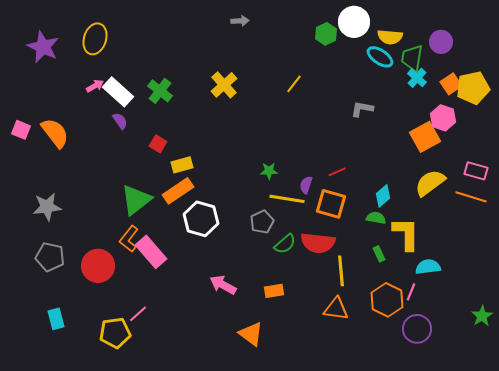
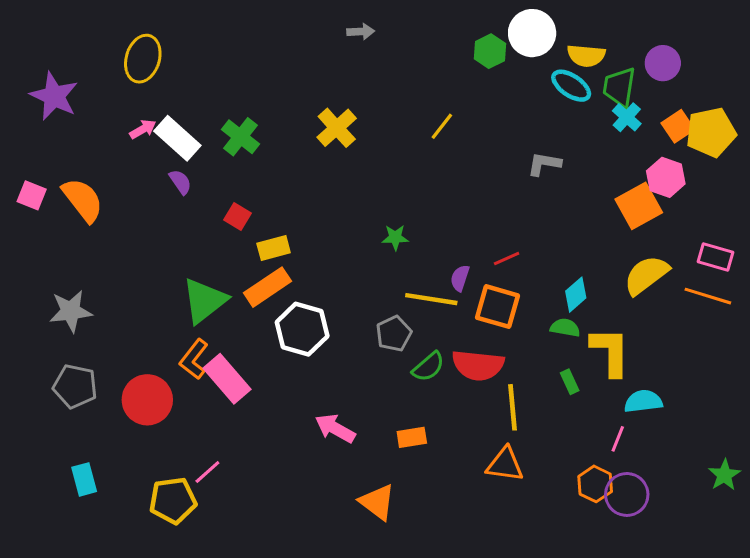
purple star: (43, 47) -> (54, 96), moved
green star: (269, 171) -> (395, 237), moved
orange hexagon: (387, 300) -> (595, 484), moved, size x0.7

